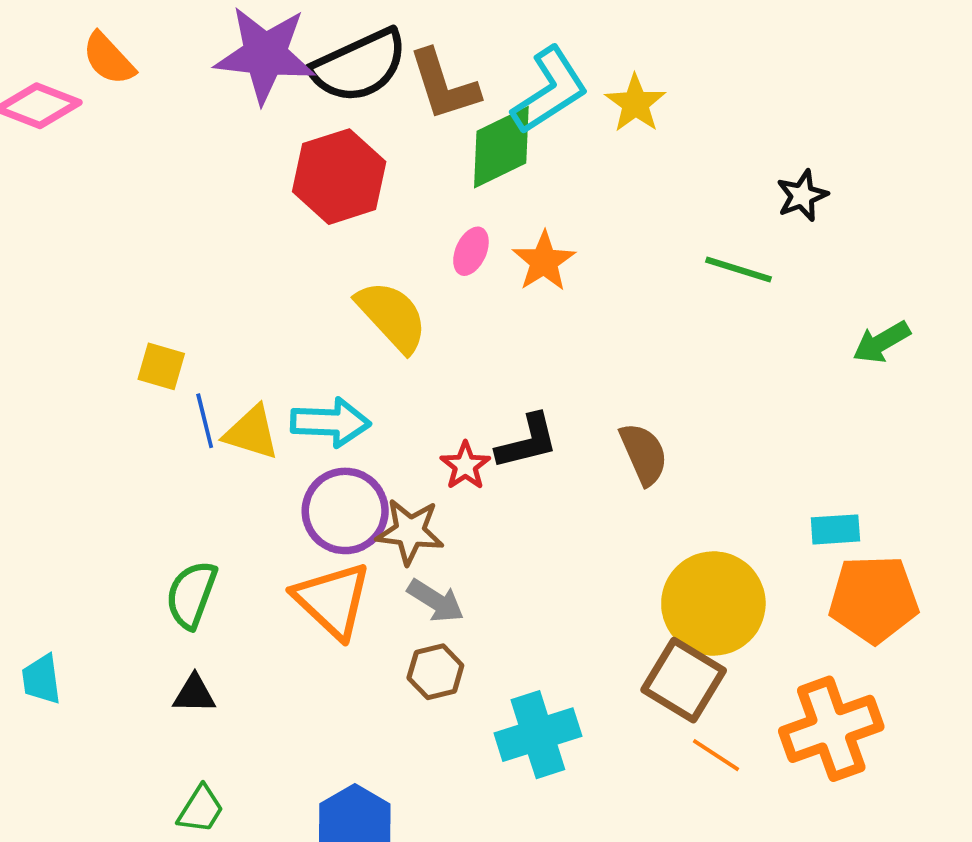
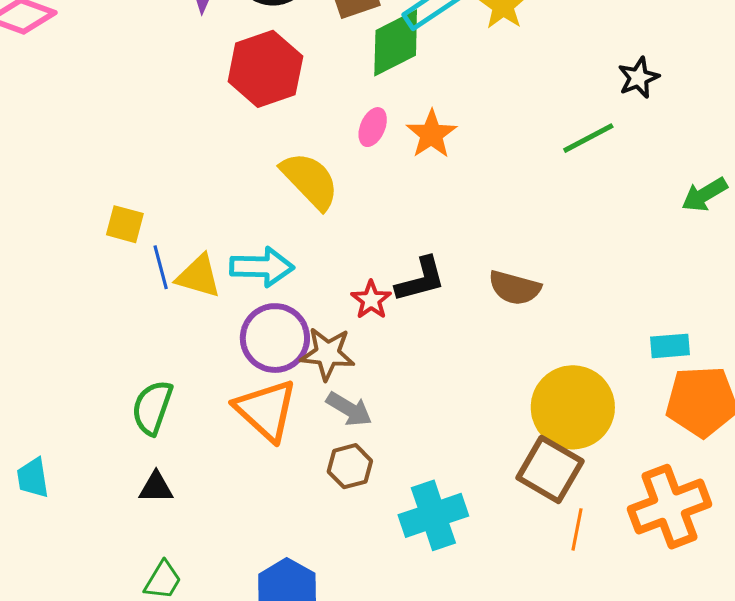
green line: (739, 270) -> (588, 138), turned -44
brown semicircle: (644, 454) -> (515, 288), turned 130
orange line: (716, 755) -> (577, 529), turned 69

